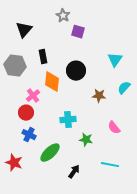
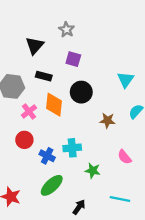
black triangle: (24, 30) -> (35, 45), moved
purple square: (78, 32) -> (73, 59), moved
black rectangle: (43, 57) -> (44, 76), turned -64
pink cross: (33, 96) -> (29, 111), moved
blue cross: (29, 135) -> (47, 156), moved

